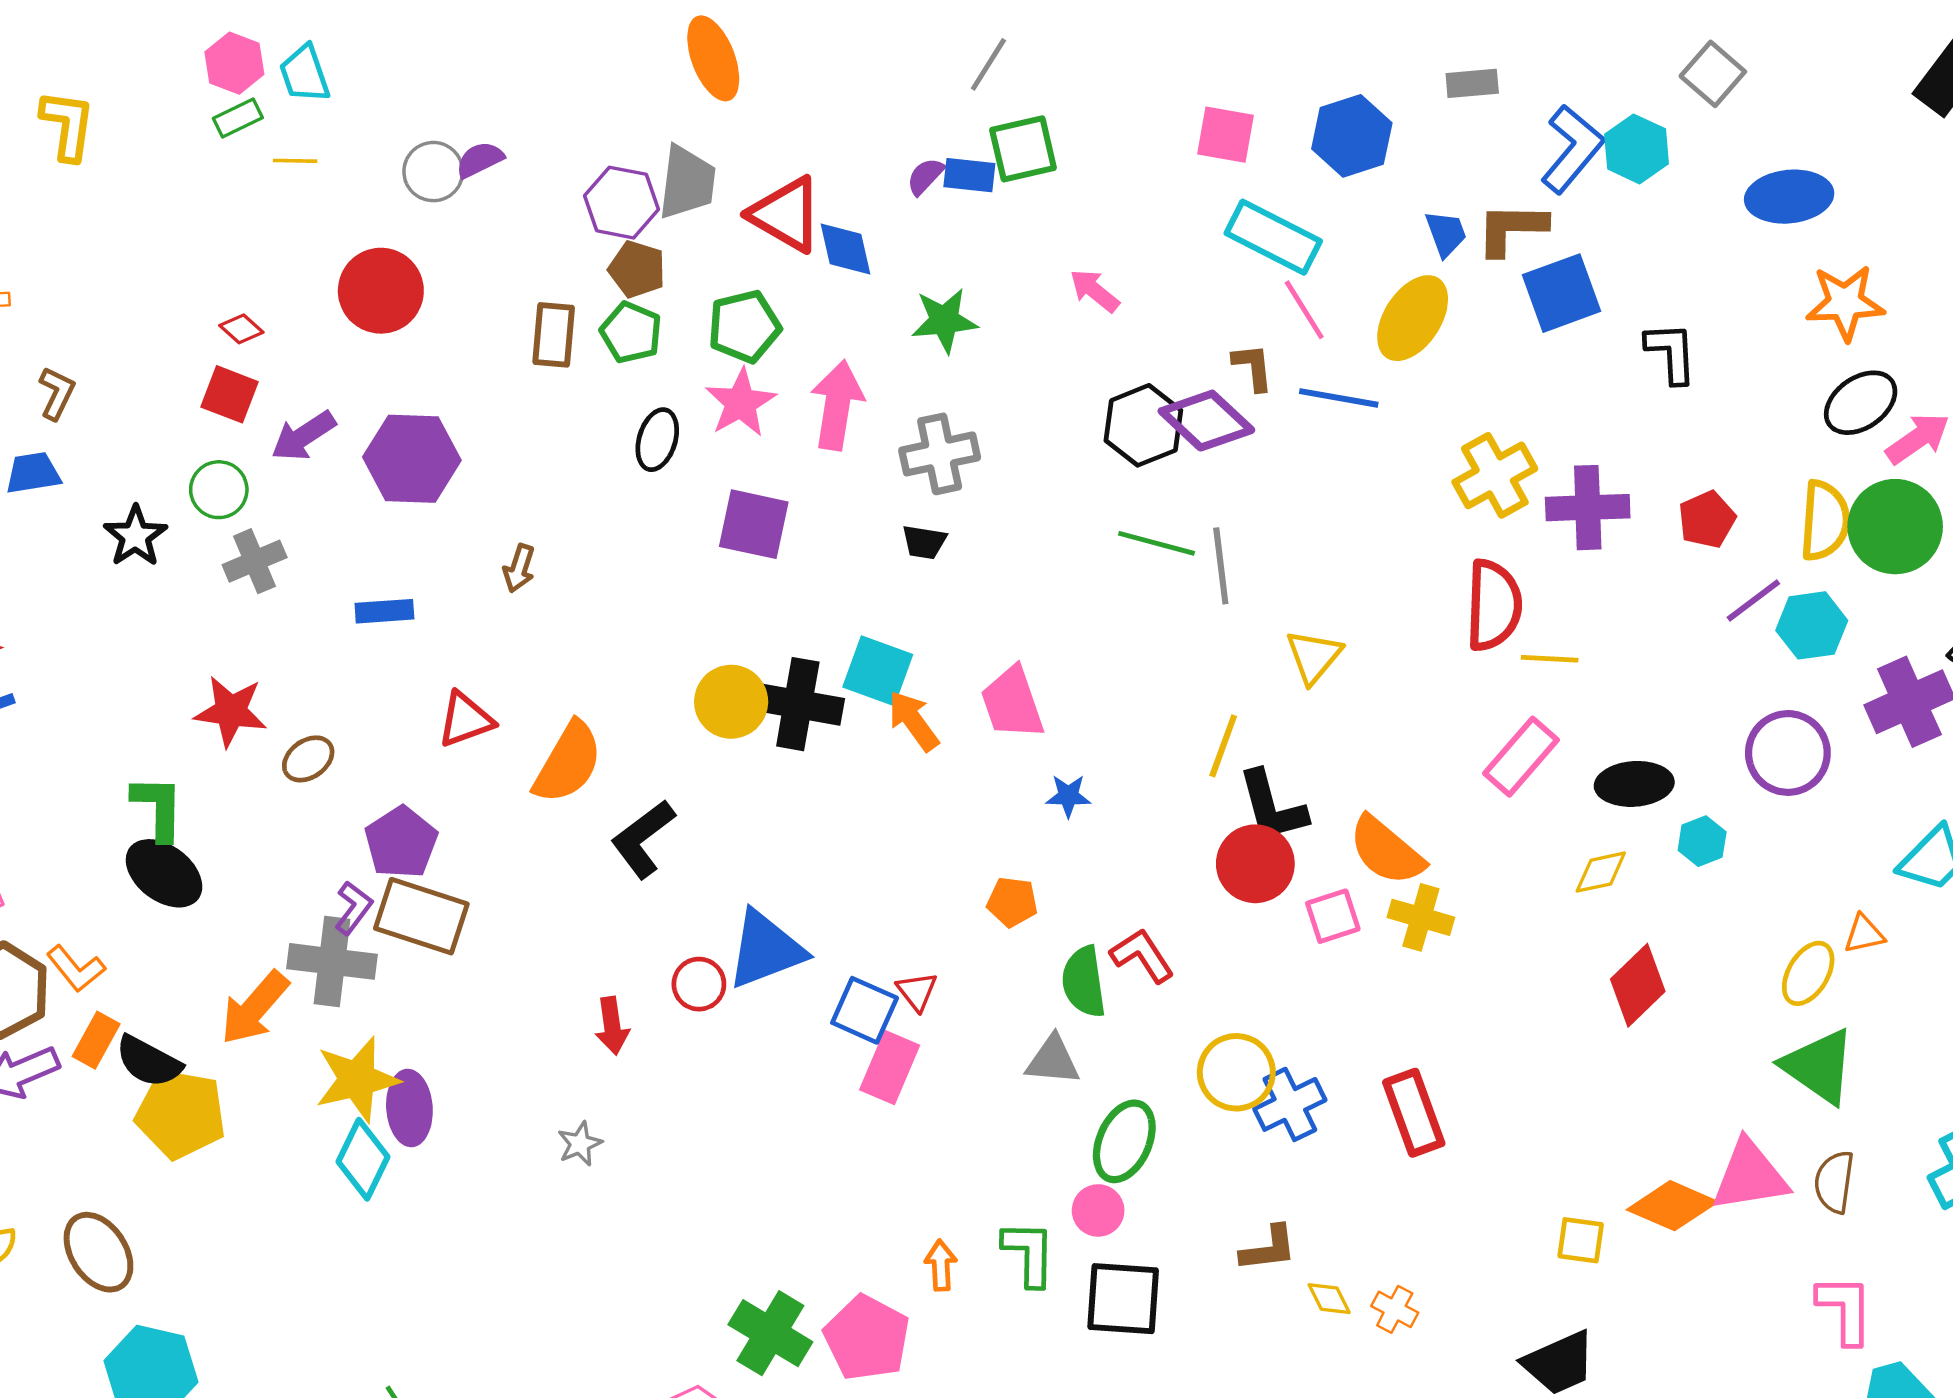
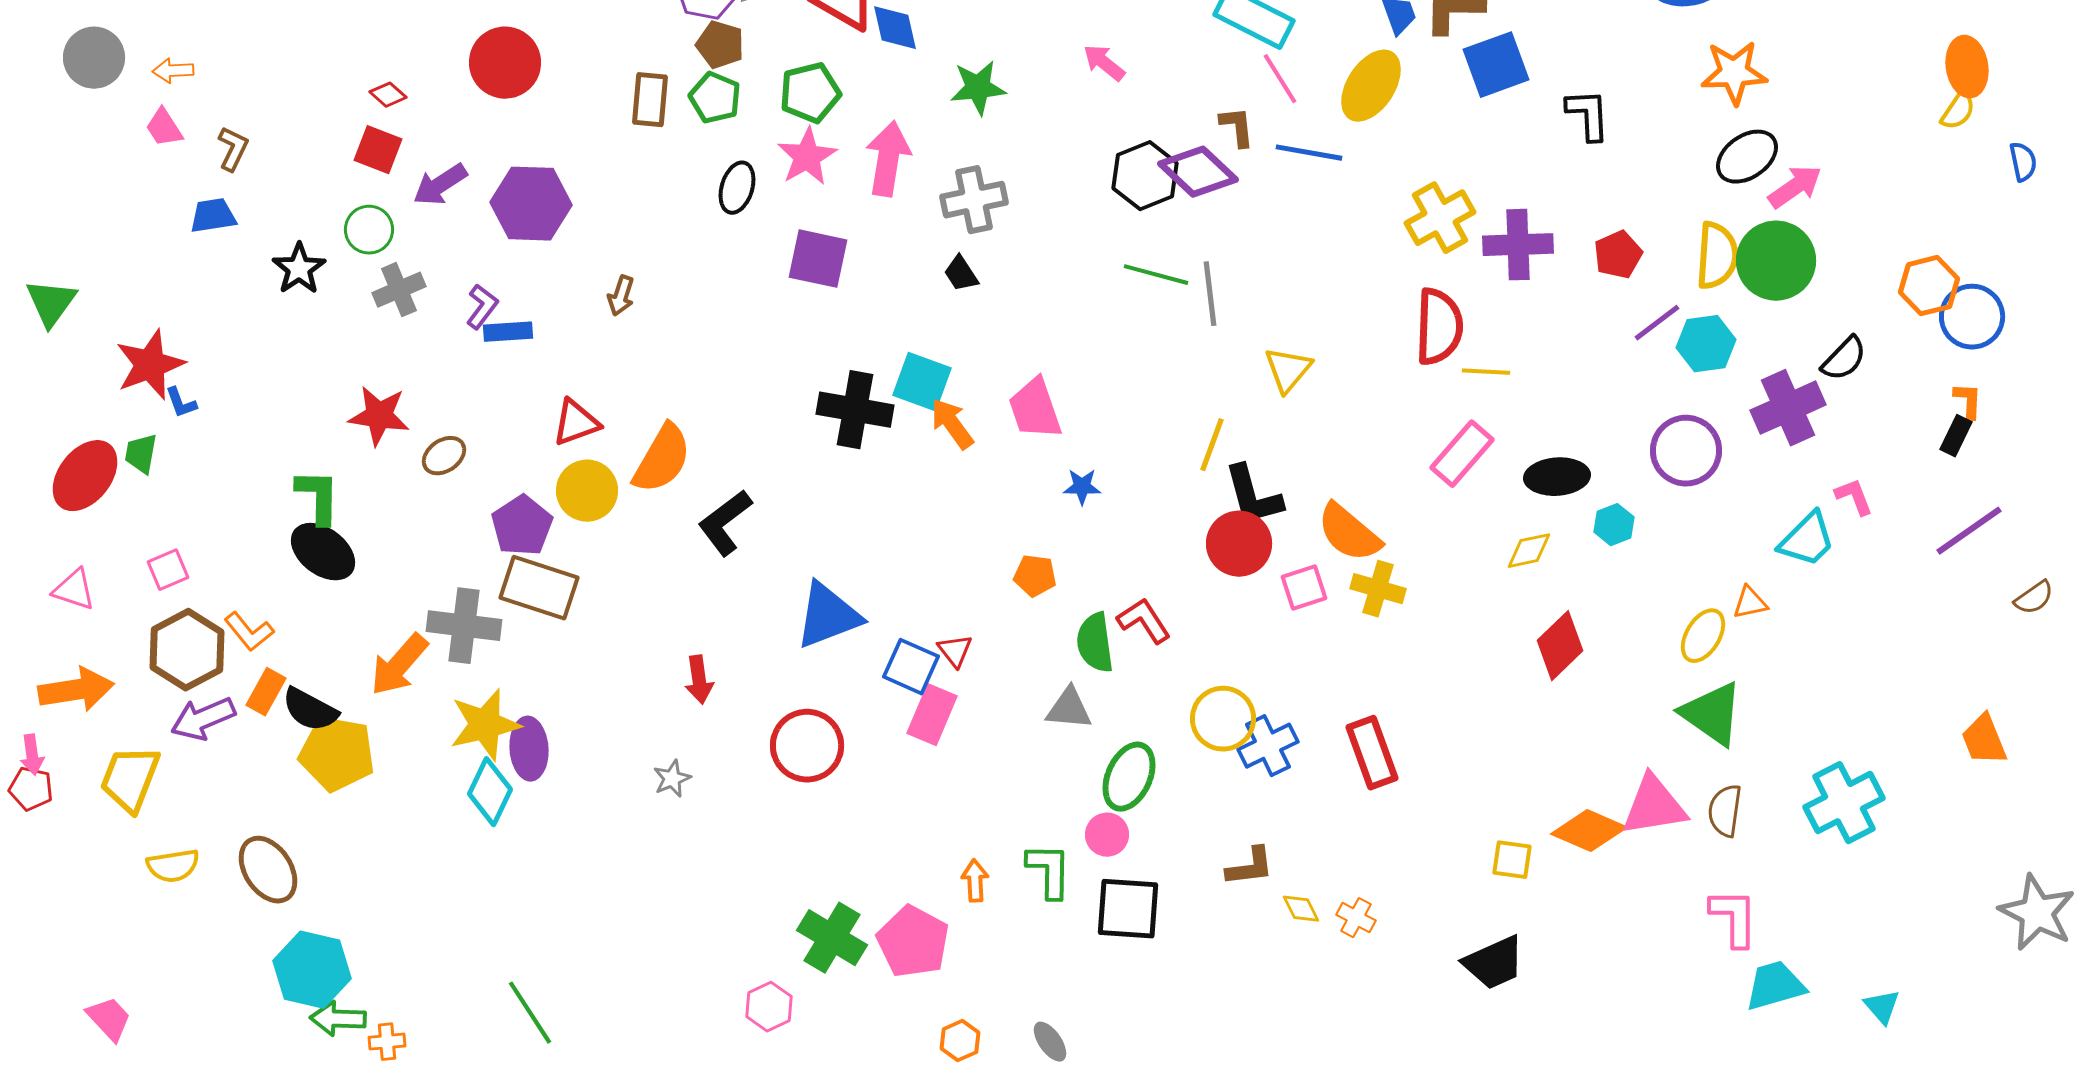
black trapezoid: (924, 542) -> (961, 274), turned 48
yellow circle: (731, 702) -> (587, 491), moved
purple L-shape: (353, 908) -> (482, 307), moved
red circle: (699, 984) -> (807, 746), moved, size x1.6

